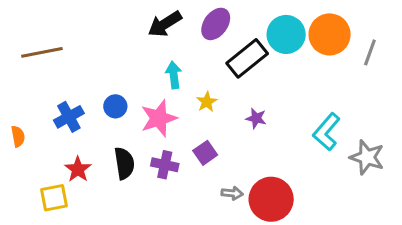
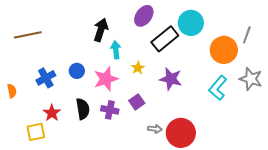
black arrow: (165, 24) -> (101, 30), moved, turned 140
orange circle: (330, 34) -> (224, 50), moved
purple star: (256, 118) -> (171, 79), size x1.6
gray star: (367, 157) -> (251, 79), moved

